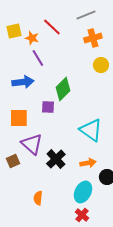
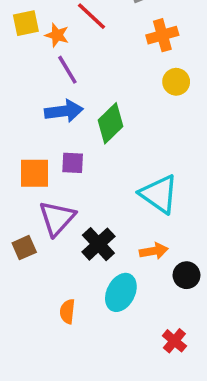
blue arrow: (23, 82) -> (64, 111), moved
purple square: (48, 107) -> (73, 163), moved
purple triangle: (32, 144) -> (57, 218), turned 30
cyan ellipse: (83, 192) -> (121, 292), moved
red cross: (82, 215) -> (174, 341), moved

